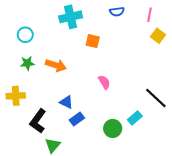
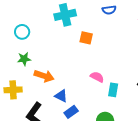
orange arrow: (56, 65) -> (44, 76), moved
pink semicircle: (104, 82) -> (97, 77), turned -32
cyan rectangle: (135, 118) -> (113, 90), moved, turned -40

